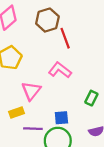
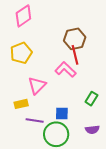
brown hexagon: (47, 20) -> (75, 39), moved
red line: (65, 38) -> (75, 55), moved

